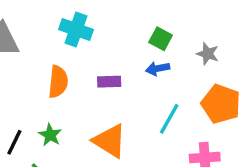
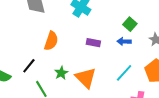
orange semicircle: (58, 82) -> (51, 41), moved
green star: (50, 135) -> (61, 73), moved

